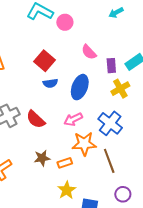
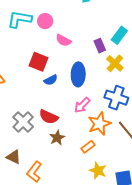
pink semicircle: (89, 52) -> (63, 40), moved
brown star: (42, 158) -> (57, 138), moved

